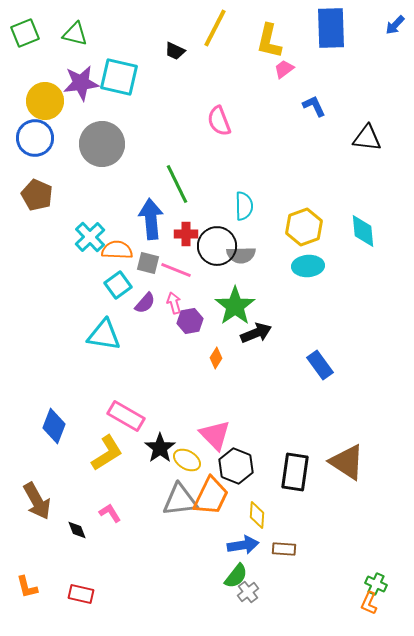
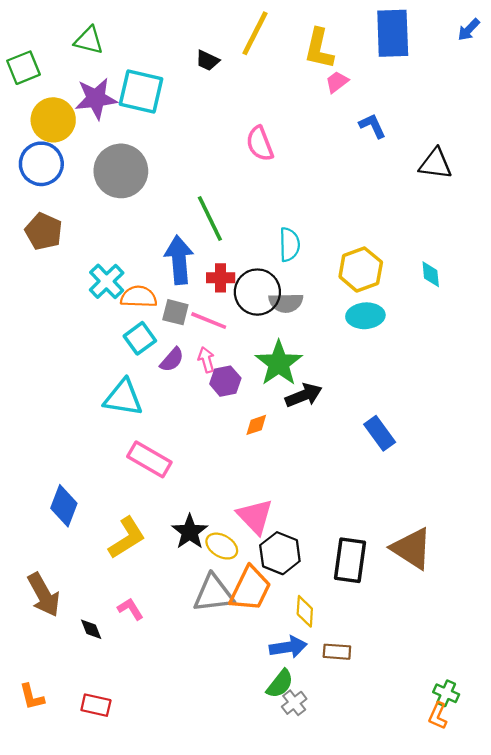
green square: (25, 33) -> (24, 68), moved
cyan diamond: (363, 231) -> (431, 274), size x0.7
orange diamond: (216, 358) -> (256, 425), turned 40
pink rectangle: (126, 416) -> (149, 459), moved

